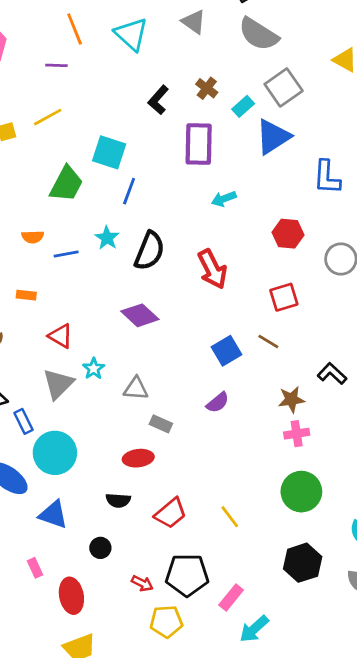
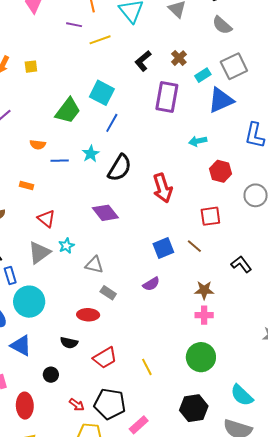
gray semicircle: (259, 34) -> (222, 25), size x0.7
yellow line: (48, 117) -> (100, 40), moved
cyan arrow: (224, 199) -> (198, 141), moved
black L-shape: (332, 374) -> (241, 264), moved

